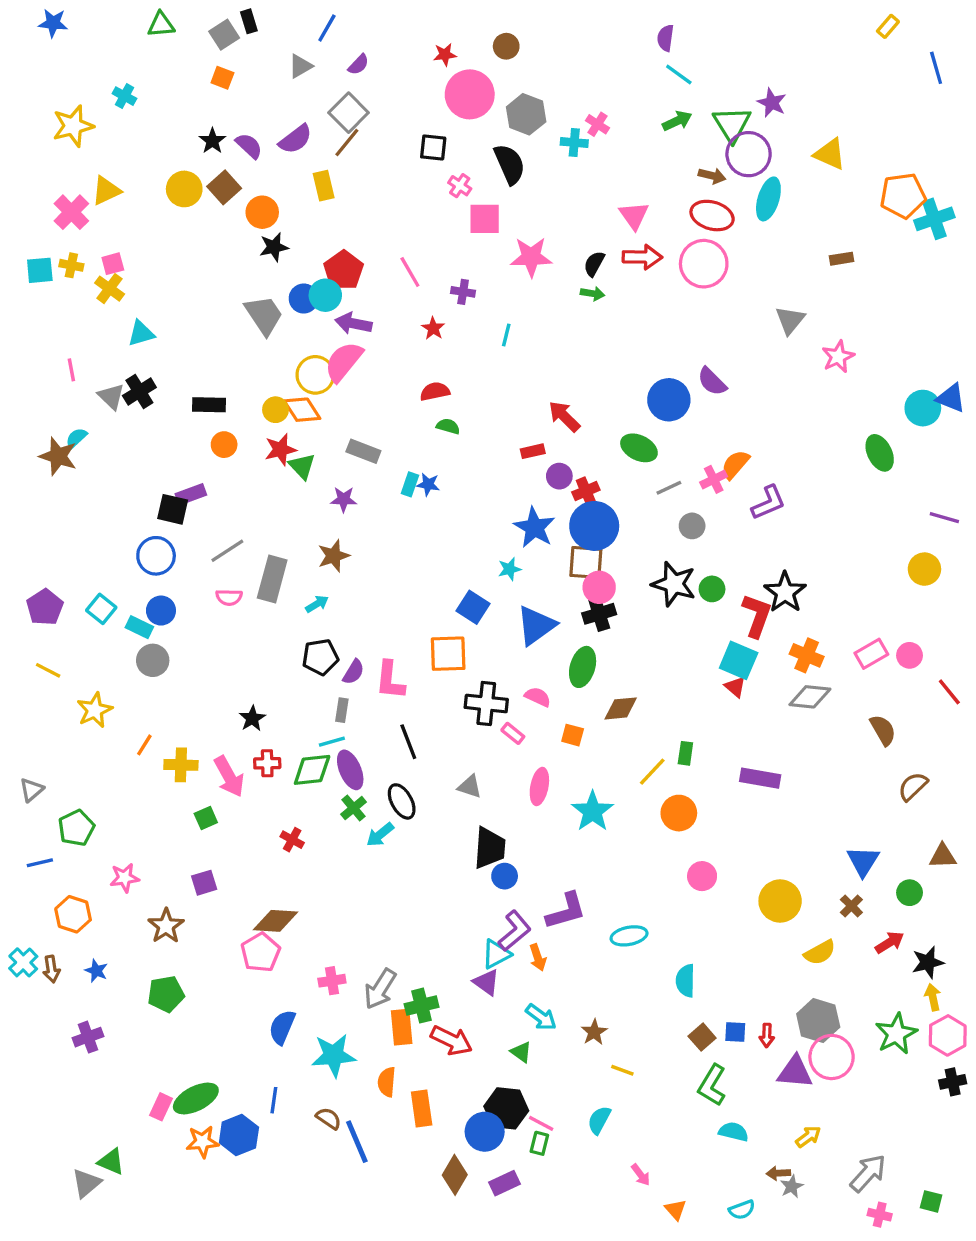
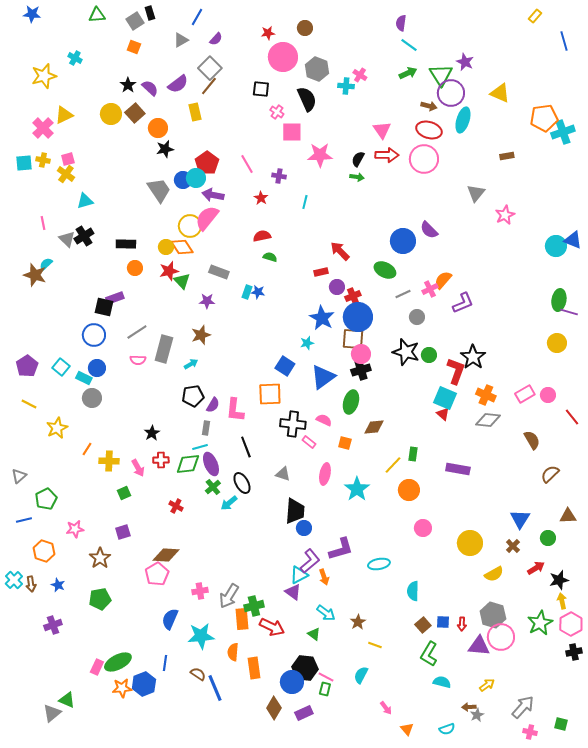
green ellipse: (880, 453) -> (559, 300), moved, turned 35
pink arrow: (229, 777) -> (138, 468), size x0.7

